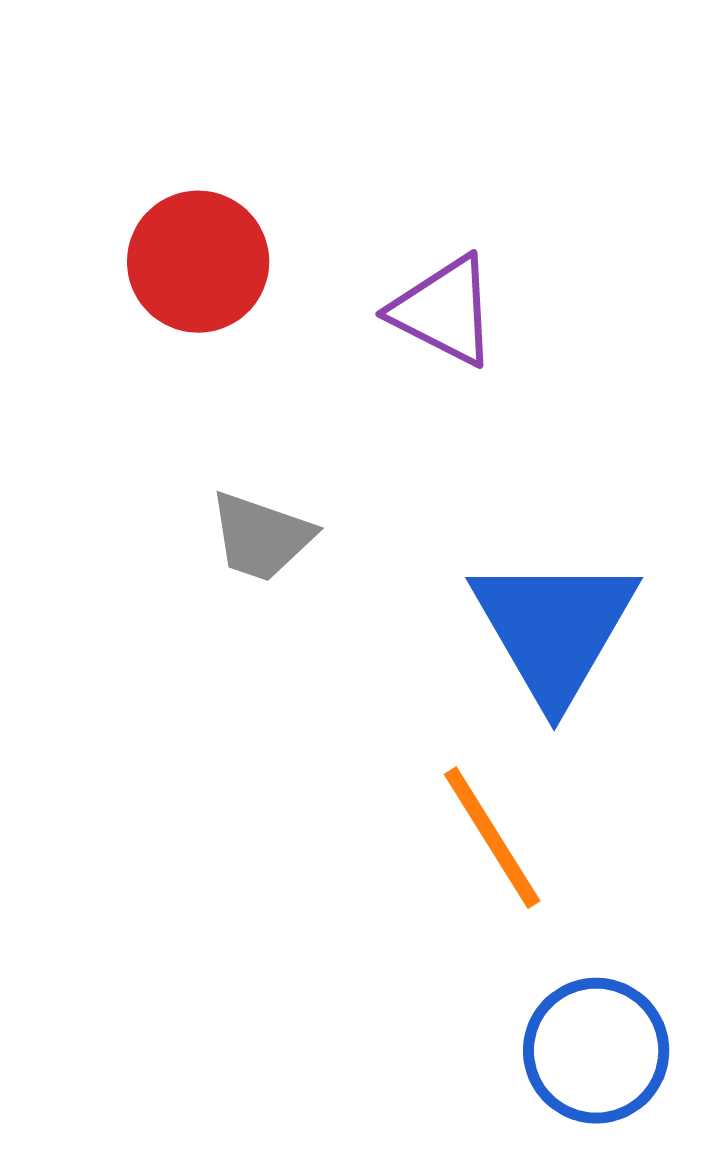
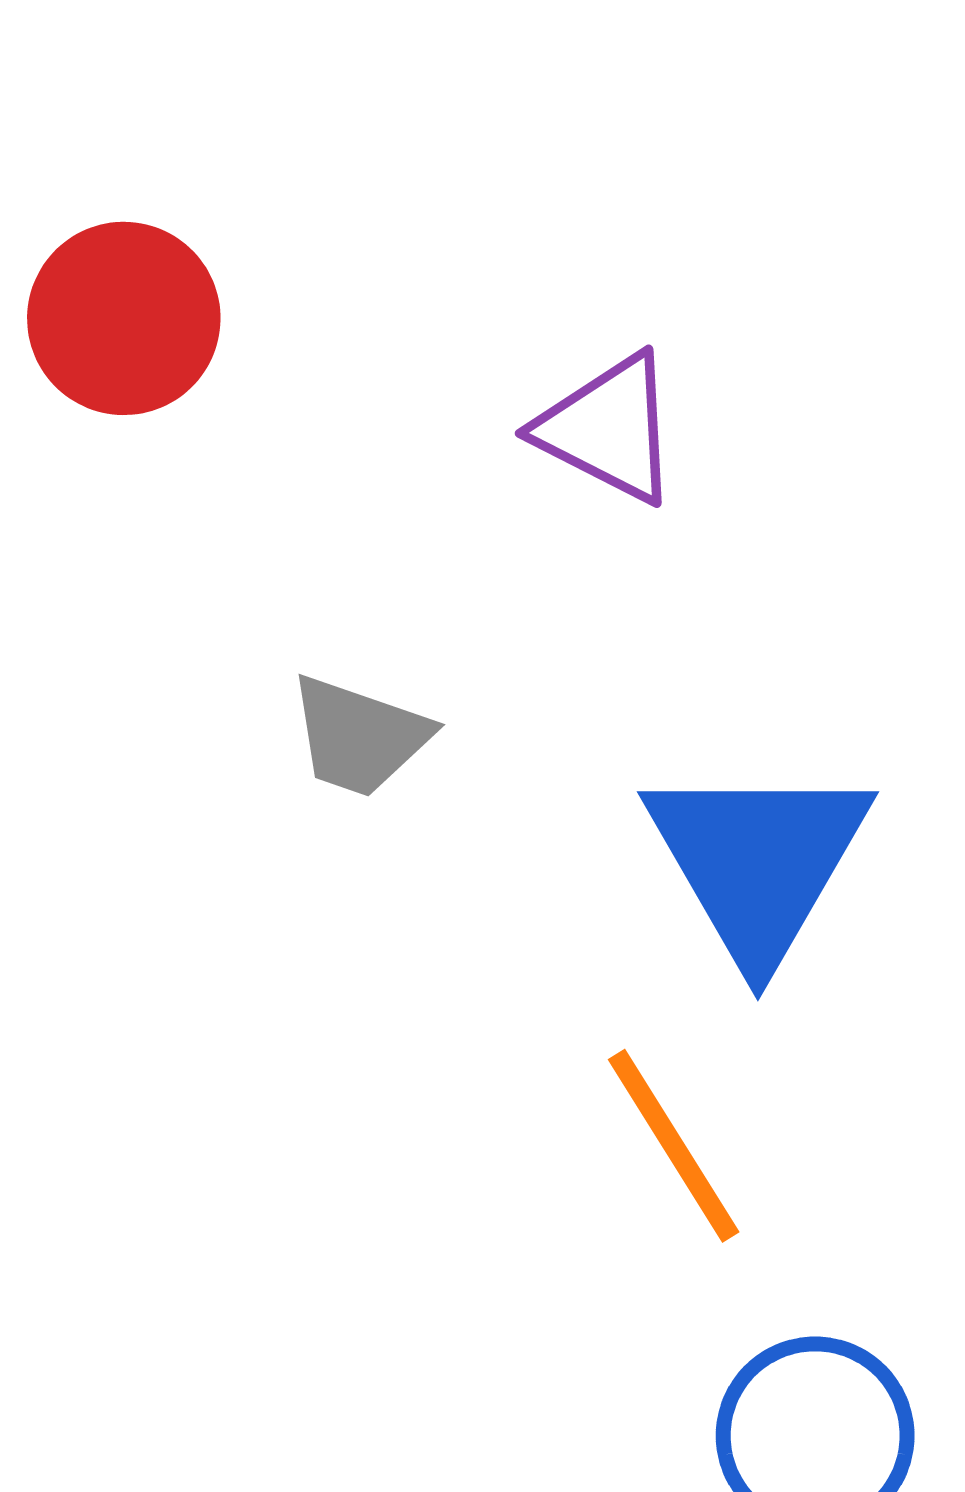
red circle: (198, 262) -> (124, 318), moved

